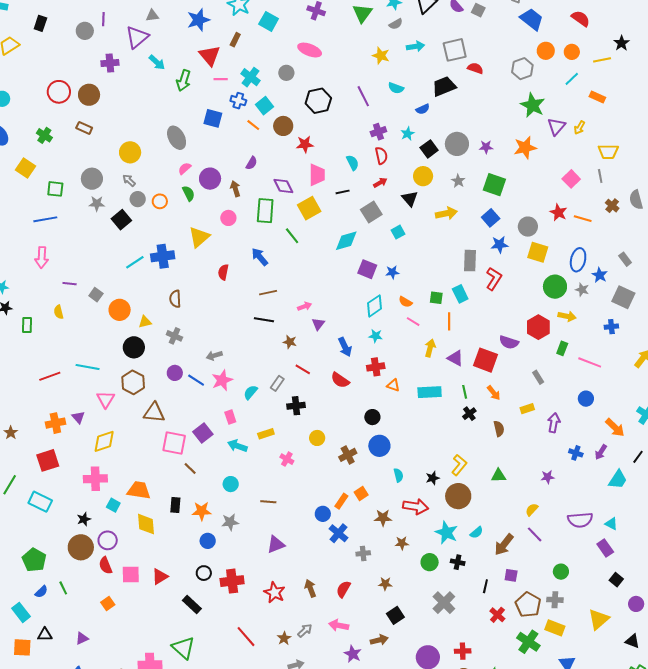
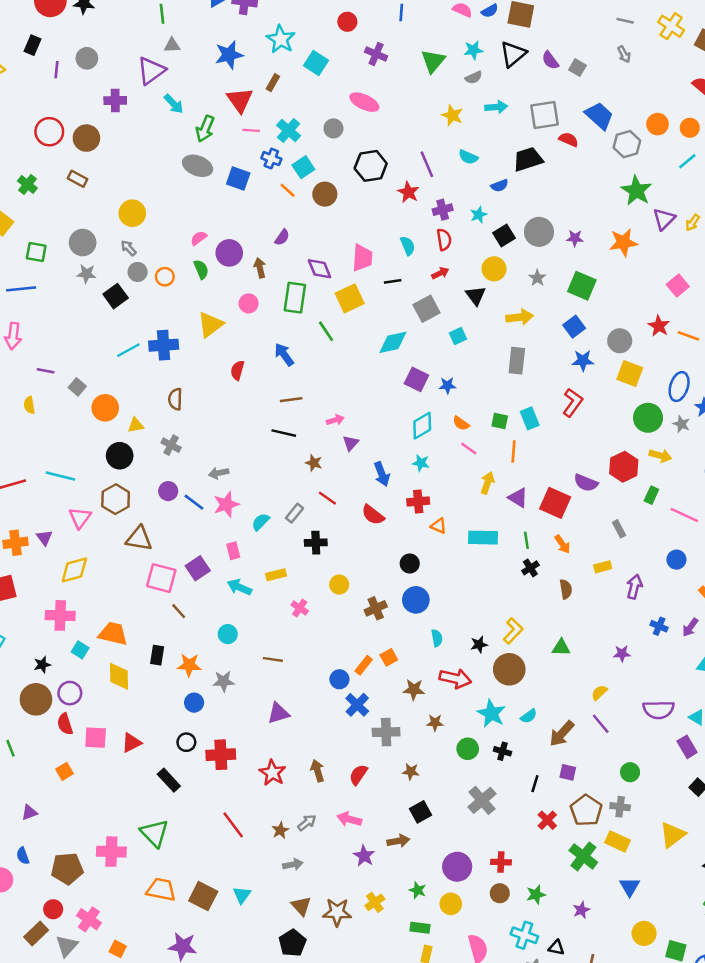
purple line: (103, 19) -> (57, 70), moved
blue trapezoid: (532, 19) -> (599, 116), moved
gray ellipse: (177, 138) -> (198, 166), moved, turned -45
red star: (305, 144) -> (408, 192), moved, turned 30
gray rectangle: (470, 261) -> (517, 361), moved
gray cross: (363, 553) -> (386, 732), size x1.5

